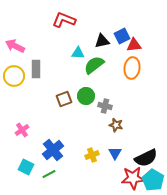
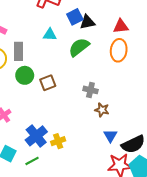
blue square: (122, 36) -> (75, 17), moved
cyan triangle: (78, 53) -> (50, 35), moved
green circle: (86, 96) -> (25, 75), moved
blue triangle: (115, 153) -> (110, 136), moved
yellow cross: (92, 155) -> (58, 141), moved

